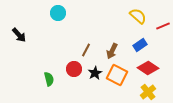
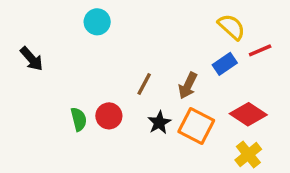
red line: (163, 26) -> (260, 50), moved
blue rectangle: (140, 45) -> (225, 64), moved
red circle: (74, 69) -> (109, 116), moved
green semicircle: (49, 79) -> (79, 119), moved

